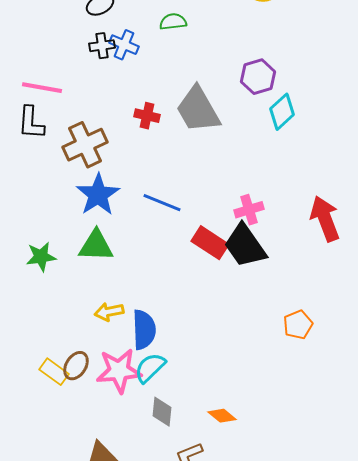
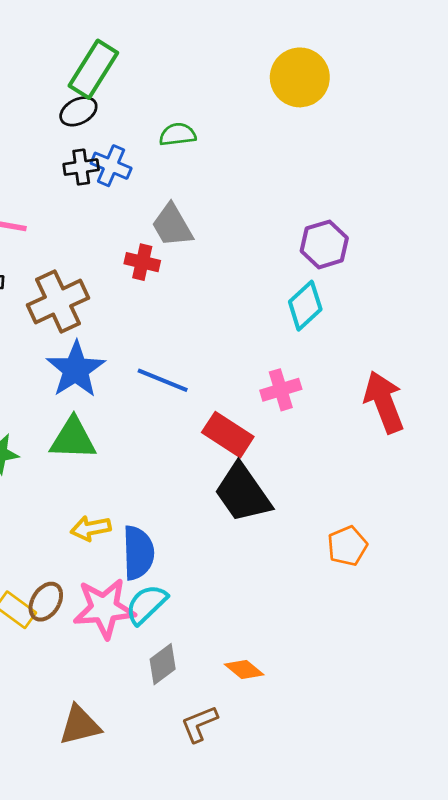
purple hexagon: (258, 77) -> (324, 244), moved
gray trapezoid: (198, 110) -> (172, 225), moved, size x0.7
cyan diamond: (282, 112) -> (305, 306), moved
black trapezoid: (245, 246) -> (243, 493), moved
gray diamond: (162, 412) -> (163, 664), turned 48

